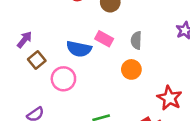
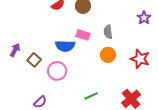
purple arrow: (25, 40) -> (15, 50), moved
red star: (169, 98) -> (140, 59), moved

